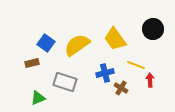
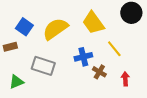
yellow line: (136, 65) -> (114, 49), turned 30
red arrow: (150, 80) -> (125, 79), moved

